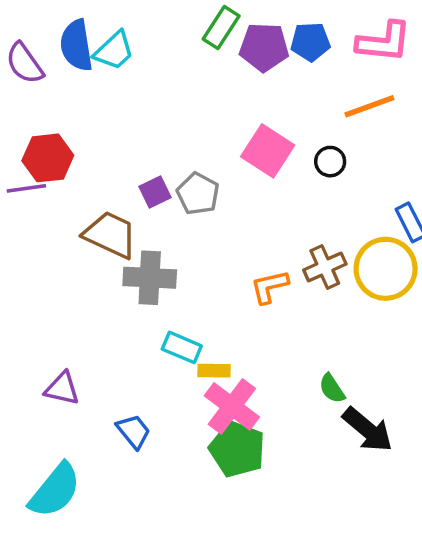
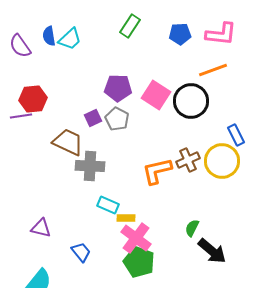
blue semicircle: (76, 45) -> (49, 36), size x0.7
purple pentagon: (264, 47) -> (118, 88), moved
black circle: (330, 162) -> (191, 101), size x2.0
orange L-shape: (269, 287) -> (157, 171), size x1.4
green semicircle: (332, 389) -> (192, 228), turned 60

